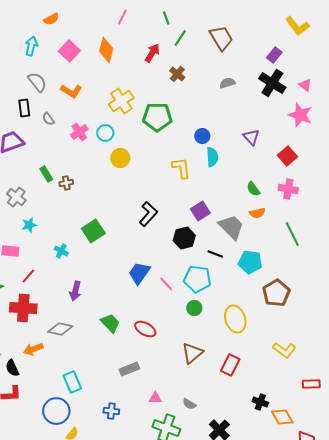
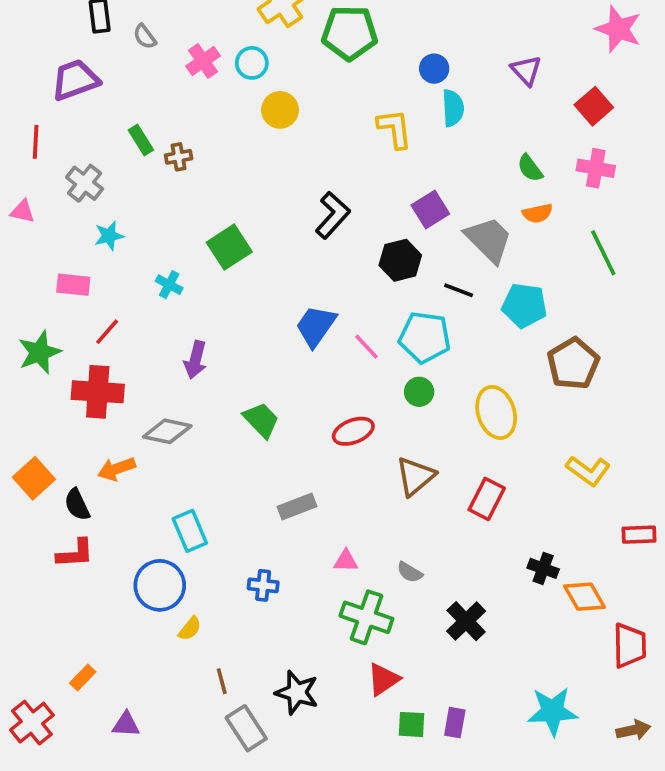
red ellipse: (145, 329) -> (353, 431), moved, turned -50

